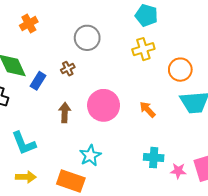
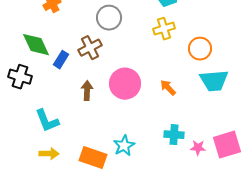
brown cross: (68, 69) -> (90, 48), size x1.6
cyan star: (90, 155) -> (124, 146), moved

